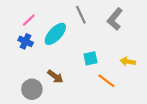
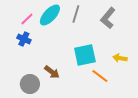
gray line: (81, 15) -> (76, 14), turned 42
cyan ellipse: (55, 34) -> (50, 15), moved
cyan square: (90, 58) -> (85, 55), size x1.6

